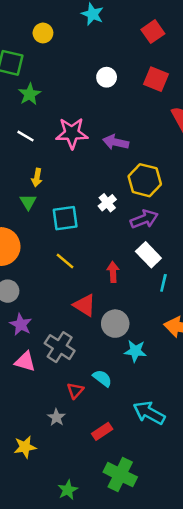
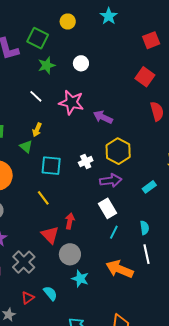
white circle: (107, 77) -> (81, 63), moved
green triangle: (28, 202) -> (26, 147), turned -32
red arrow: (113, 272) -> (70, 221), moved

